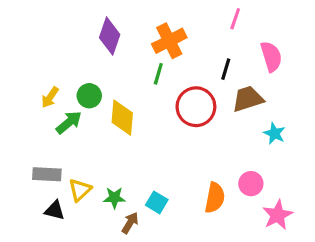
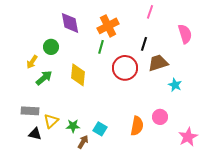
purple diamond: (110, 36) -> (70, 23), turned -30
pink semicircle: (271, 56) -> (185, 34), moved
green circle: (89, 96) -> (51, 47), moved
pink star: (278, 215) -> (188, 137), moved

